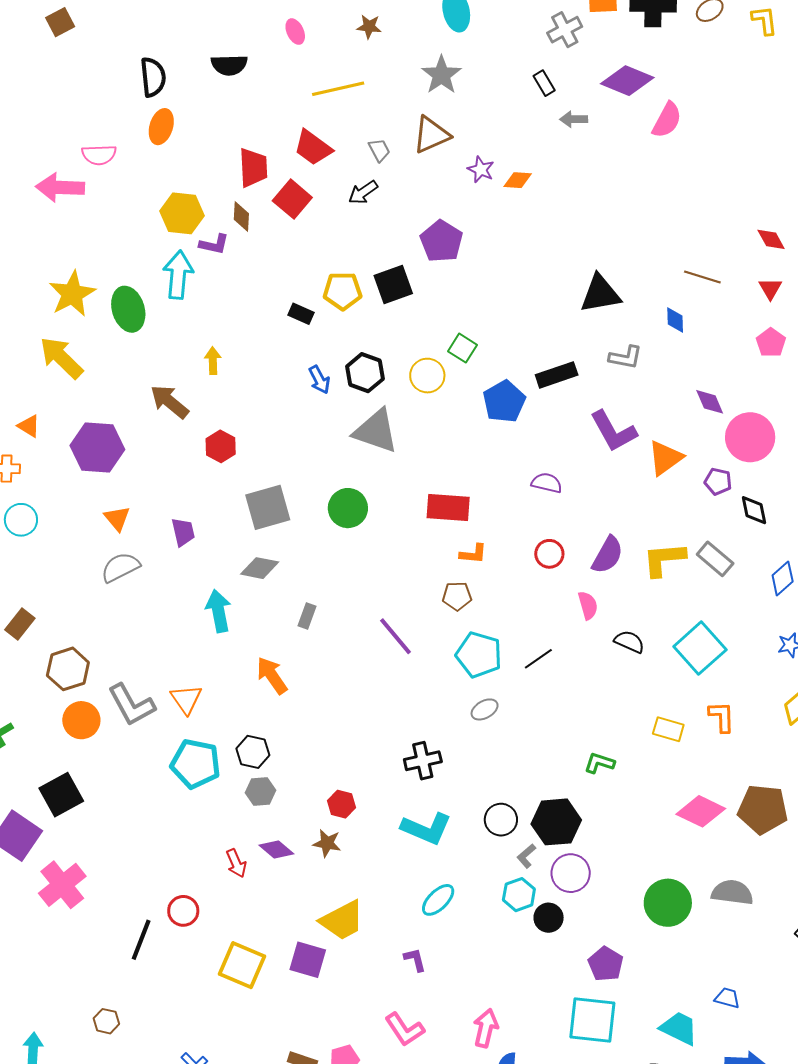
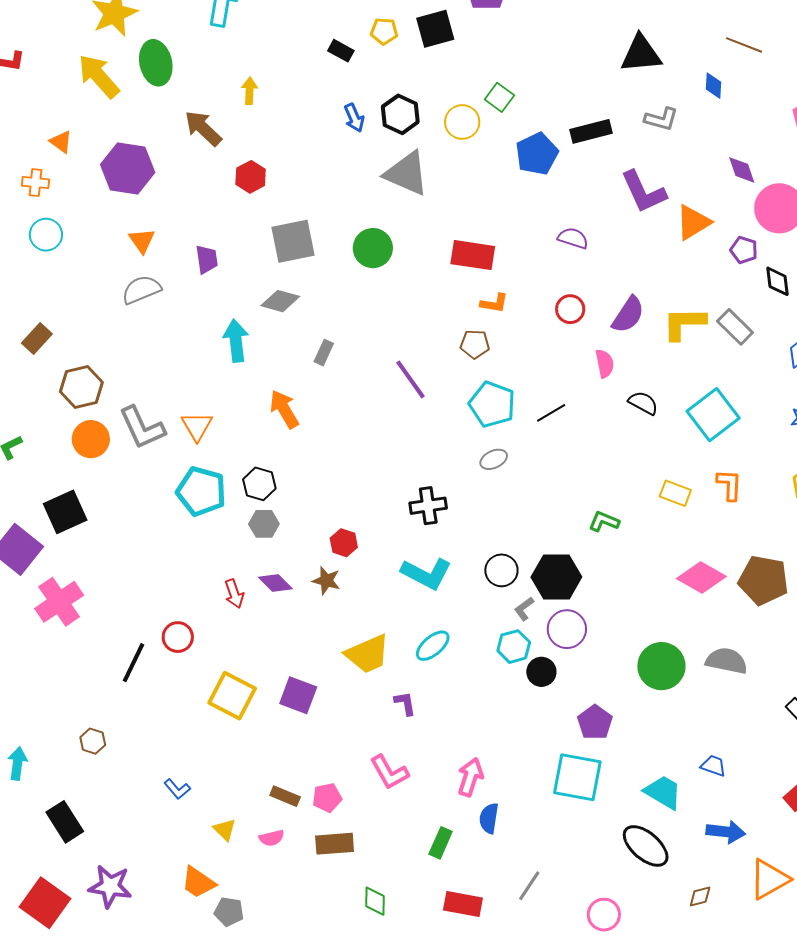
yellow pentagon: (343, 291) -> (384, 31), size x0.7
green ellipse: (128, 309) -> (156, 63), moved
yellow trapezoid: (342, 920) -> (368, 654), moved

